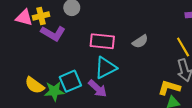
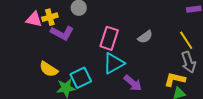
pink rectangle: (102, 41) -> (109, 38), turned -75
yellow semicircle: (34, 85) -> (49, 69), moved
purple arrow: (98, 88) -> (133, 83), moved

